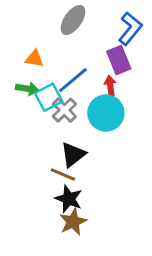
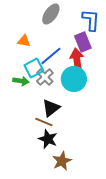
blue L-shape: (130, 29) -> (91, 20), turned -35
red arrow: (110, 86) -> (77, 60), size x1.6
green arrow: (27, 89) -> (21, 81), moved
brown star: (73, 222) -> (62, 161), moved

